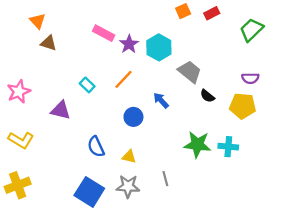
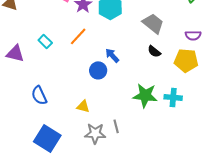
gray trapezoid: (190, 72) -> (153, 23), moved
purple triangle: (61, 110) -> (15, 53), moved
blue circle: (133, 117) -> (98, 70), moved
blue semicircle: (96, 147) -> (39, 95), moved
gray star: (128, 186) -> (95, 133), moved

